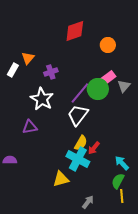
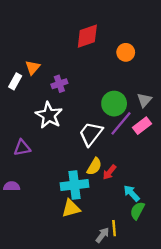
pink rectangle: (108, 78) -> (142, 126), moved
purple line: (80, 93) -> (121, 123), moved
purple triangle: (30, 127) -> (22, 148), moved
cyan cross: (78, 159) -> (74, 185), moved, turned -35
cyan arrow: (122, 163) -> (132, 193), moved
yellow line: (122, 196) -> (114, 228), moved

